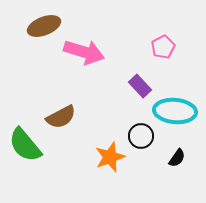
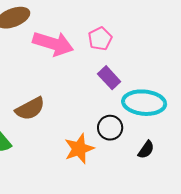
pink pentagon: (163, 47) -> (100, 39), moved

